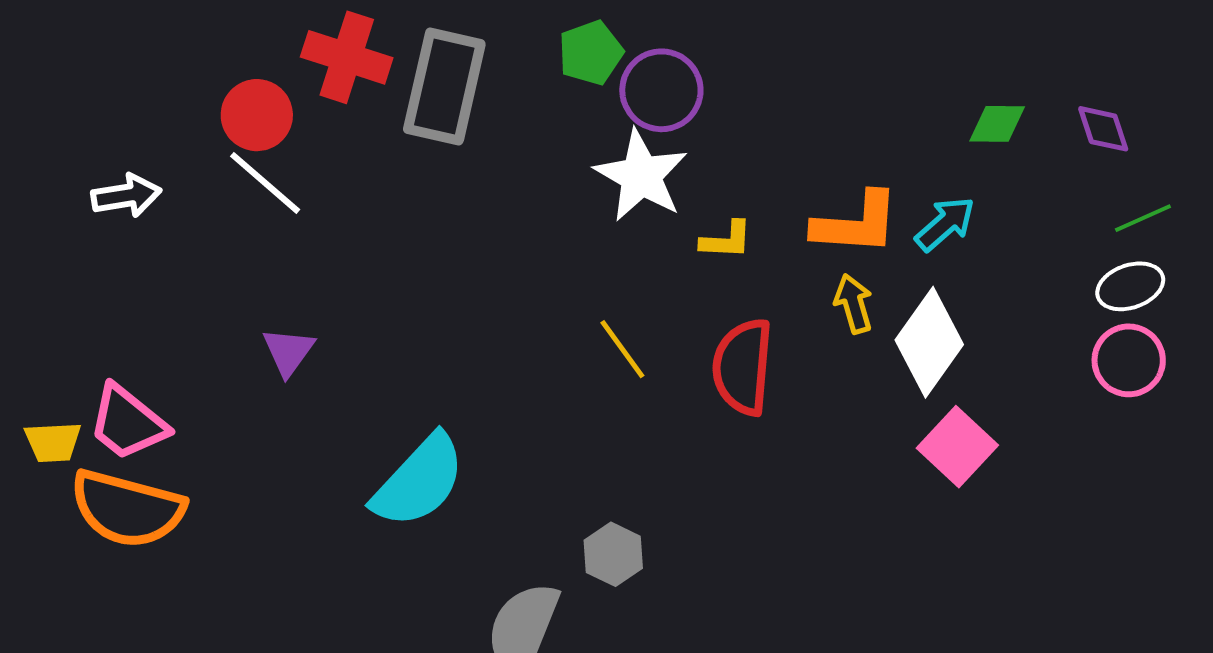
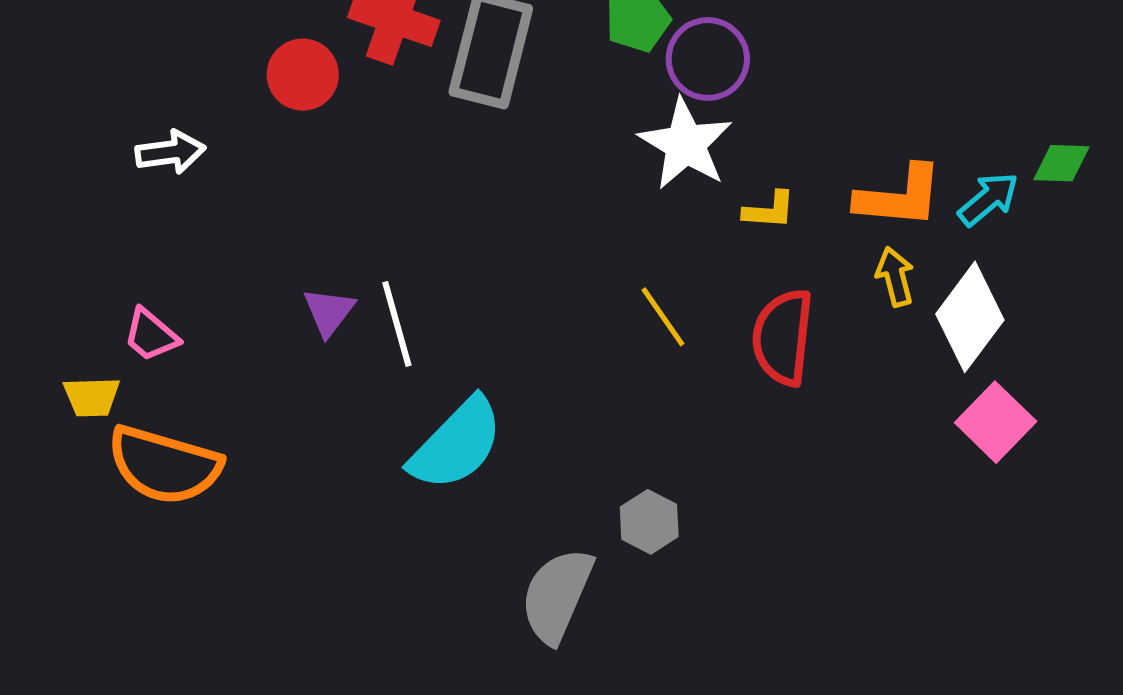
green diamond: (997, 124) -> (1061, 163), moved
white line: (265, 183) -> (397, 324), moved, turned 32
pink trapezoid: (128, 423) -> (151, 335), moved, size x0.7

